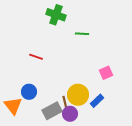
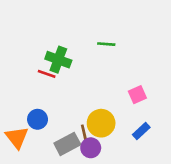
green cross: (56, 15) -> (58, 60), moved
blue rectangle: (97, 101) -> (141, 131), moved

